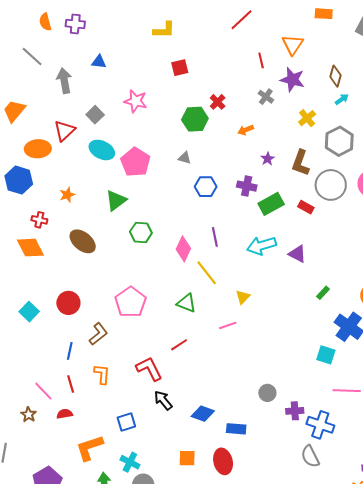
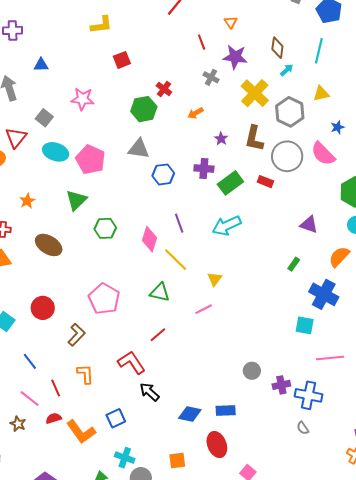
orange triangle: (293, 45) -> (231, 22), size x0.6
yellow cross: (307, 118) -> (255, 93), size x1.6
gray triangle: (185, 158) -> (139, 149), size x1.6
purple triangle: (297, 254) -> (309, 224), moved
blue line: (70, 351) -> (30, 361), moved, turned -42
blue diamond: (203, 414) -> (190, 414), moved
orange L-shape: (89, 448) -> (81, 432), moved, turned -100
gray semicircle: (310, 456) -> (303, 428), size x0.6
orange square: (187, 458) -> (177, 460), moved

